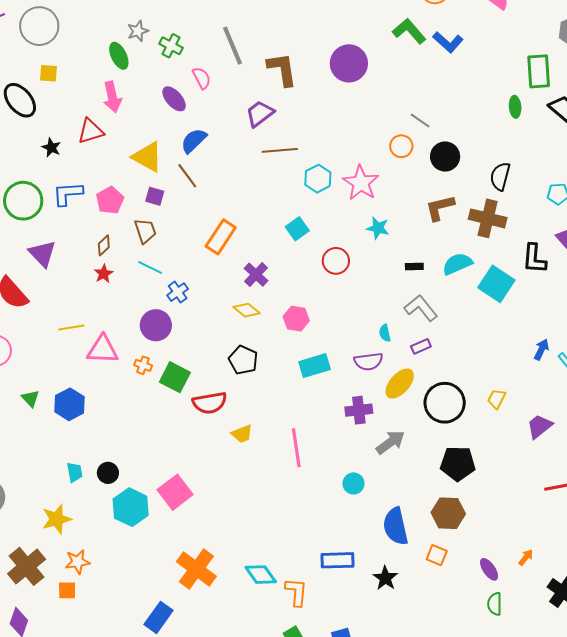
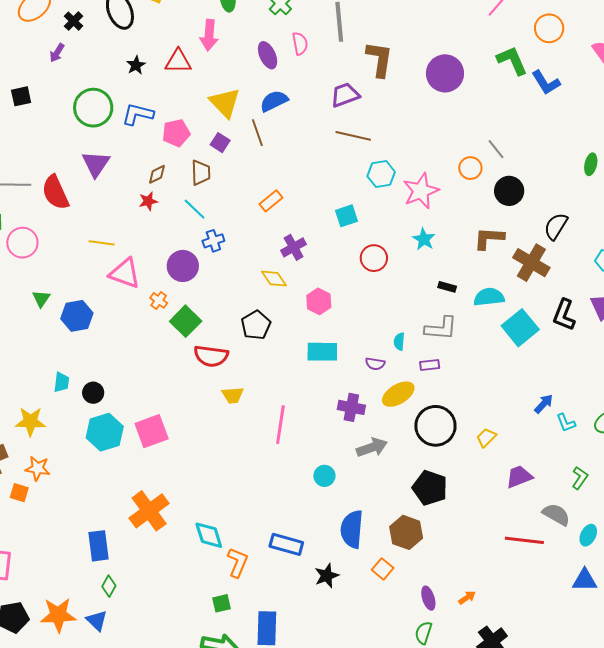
orange rectangle: (221, 237) -> (271, 201), size x0.7
gray L-shape: (421, 308) -> (441, 328), turned 116
purple semicircle: (368, 361) -> (375, 364), size x0.7
blue rectangle: (159, 617) -> (98, 546), turned -60

